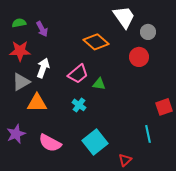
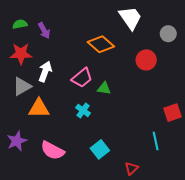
gray circle: (148, 32) -> (168, 34), moved
cyan square: (95, 142) -> (100, 149), size x0.7

